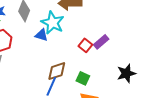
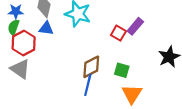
blue triangle: (41, 35) -> (46, 28), moved

